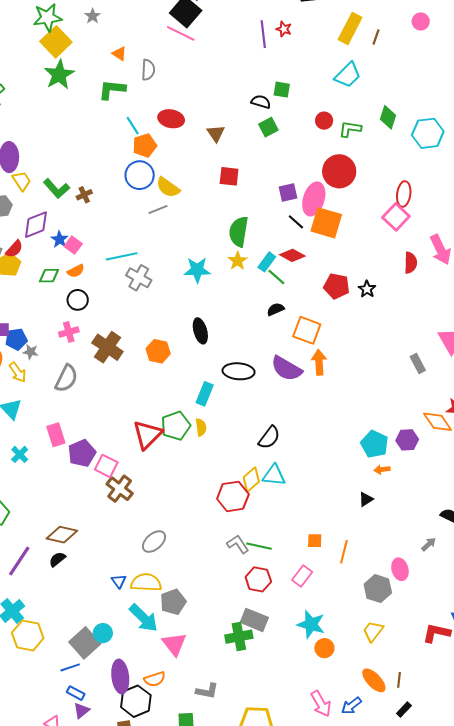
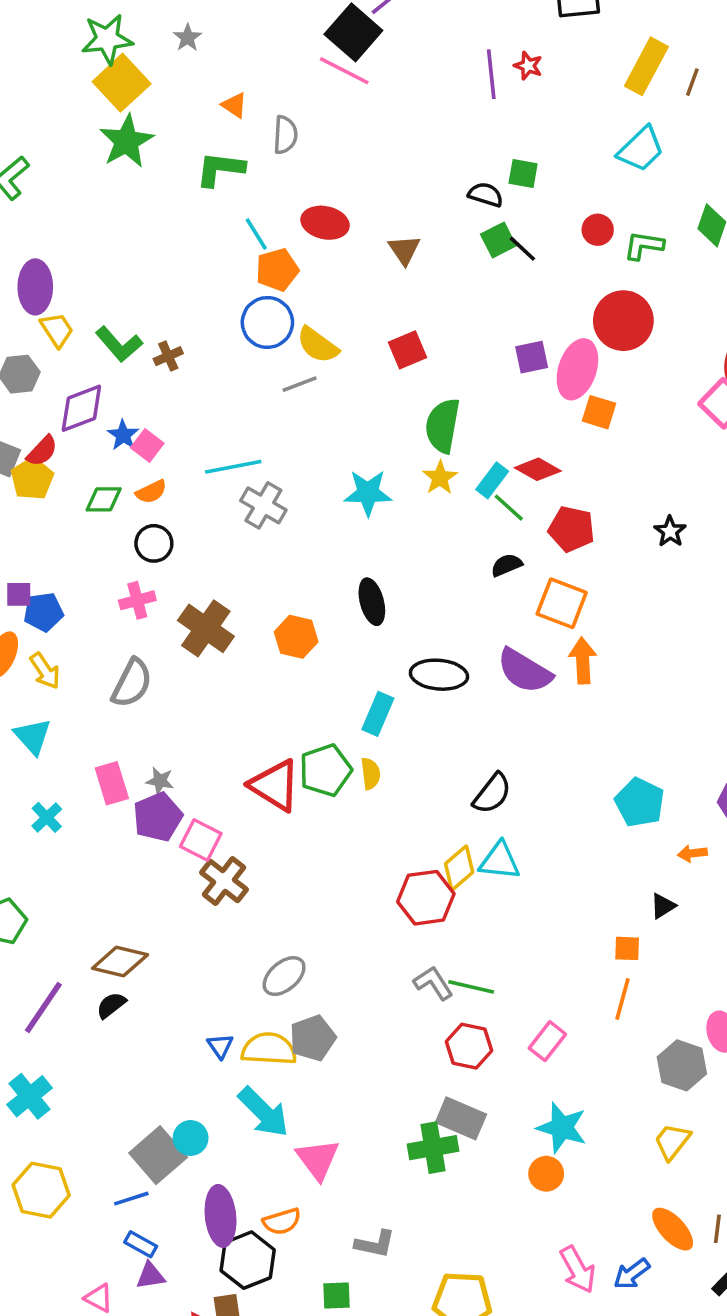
red square: (229, 176) -> (408, 350), moved, turned -30
black line: (296, 222) -> (522, 249), moved
orange square: (326, 223) -> (599, 412), size x0.6
red pentagon: (337, 286) -> (571, 529), moved
gray star: (31, 352) -> (160, 781), moved
red triangle: (147, 435) -> (275, 785), turned -44
cyan pentagon: (374, 444) -> (640, 802), moved
orange square: (315, 541) -> (627, 948), moved
gray pentagon: (173, 602) -> (313, 1038), moved
yellow hexagon: (28, 636) -> (41, 1190), moved
orange circle: (324, 648) -> (546, 1174), moved
purple triangle: (81, 711) -> (150, 1276), turned 30

